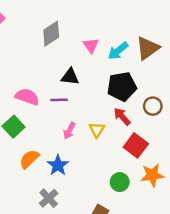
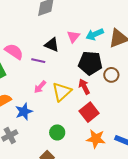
pink triangle: (91, 46) -> (73, 37), moved
brown circle: (153, 106) -> (111, 75), moved
yellow triangle: (97, 130) -> (62, 92), size x1.5
green circle: (120, 182) -> (57, 132), moved

